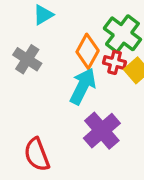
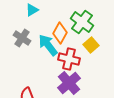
red cross: (115, 62) -> (69, 59), moved, size x1.5
cyan arrow: (83, 86) -> (48, 45), moved, turned -65

